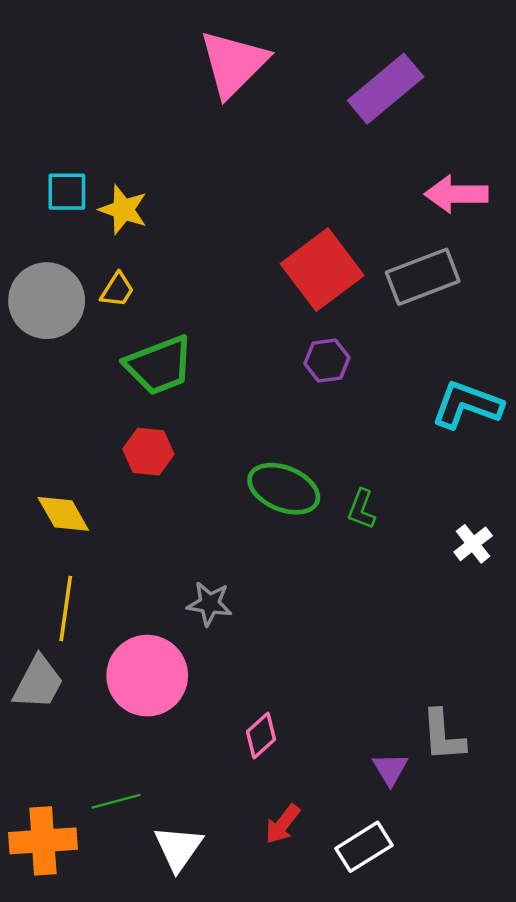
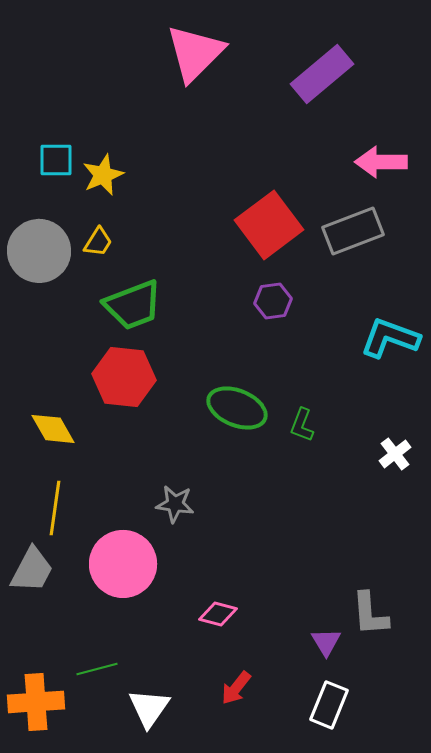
yellow star: (123, 210) -> (103, 175), turned 30
red hexagon: (148, 452) -> (124, 377), size x1.5
pink diamond: (261, 735) -> (218, 614), turned 57
white rectangle: (364, 847) -> (329, 705), moved, turned -36

